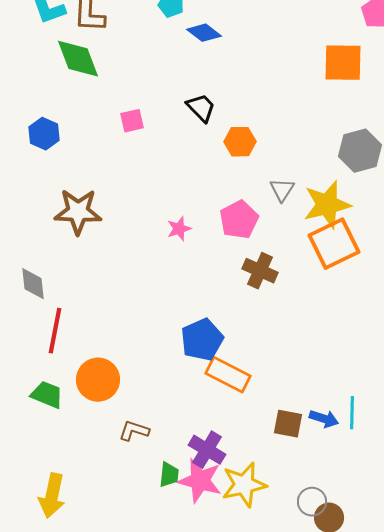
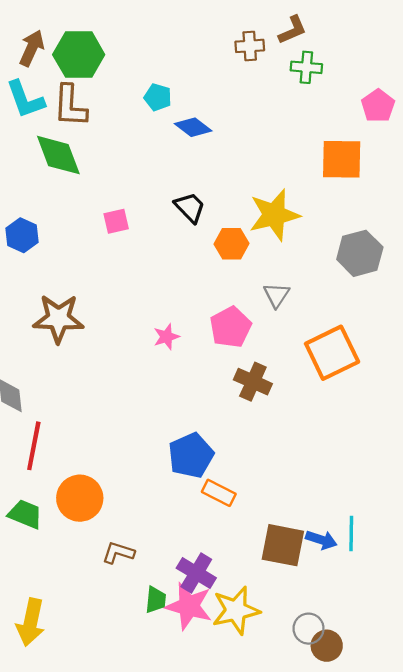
yellow star: (327, 205) -> (274, 215), moved
orange rectangle: (228, 375) -> (219, 493), size x0.7
brown square: (288, 424) -> (283, 545), size x1.4

